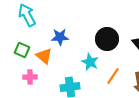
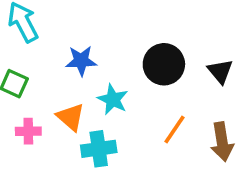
orange triangle: (44, 56) -> (71, 117), moved
cyan star: (90, 62) -> (113, 99), moved

